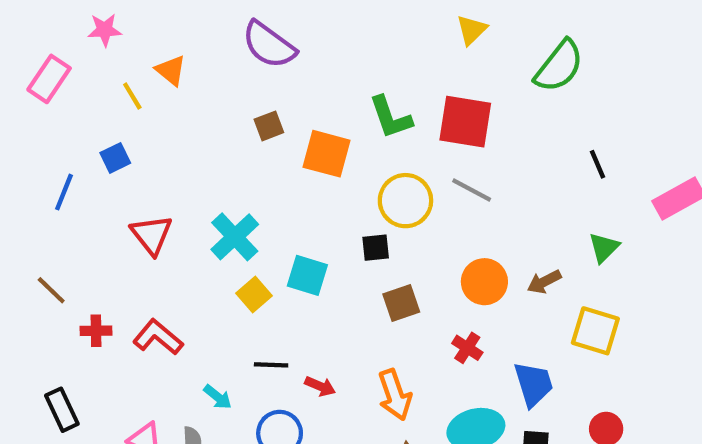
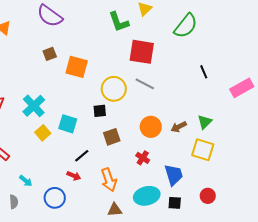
green L-shape: (391, 117) -> (119, 22), moved
green triangle: (604, 248) -> (205, 122), moved
black line: (271, 365) -> (82, 156), moved, turned -42

